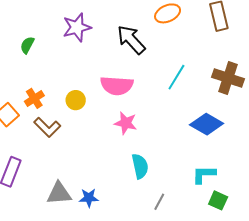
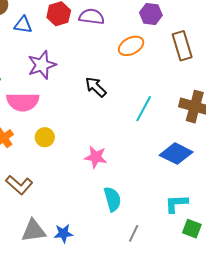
black arrow: (131, 40) -> (96, 87), moved, size x0.7
pink semicircle: (117, 86) -> (23, 102), moved
brown L-shape: (47, 127) -> (19, 185), moved

